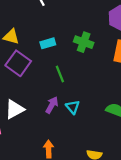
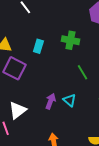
cyan rectangle: (48, 43) -> (38, 46), turned -48
green line: (60, 74) -> (82, 72), moved

